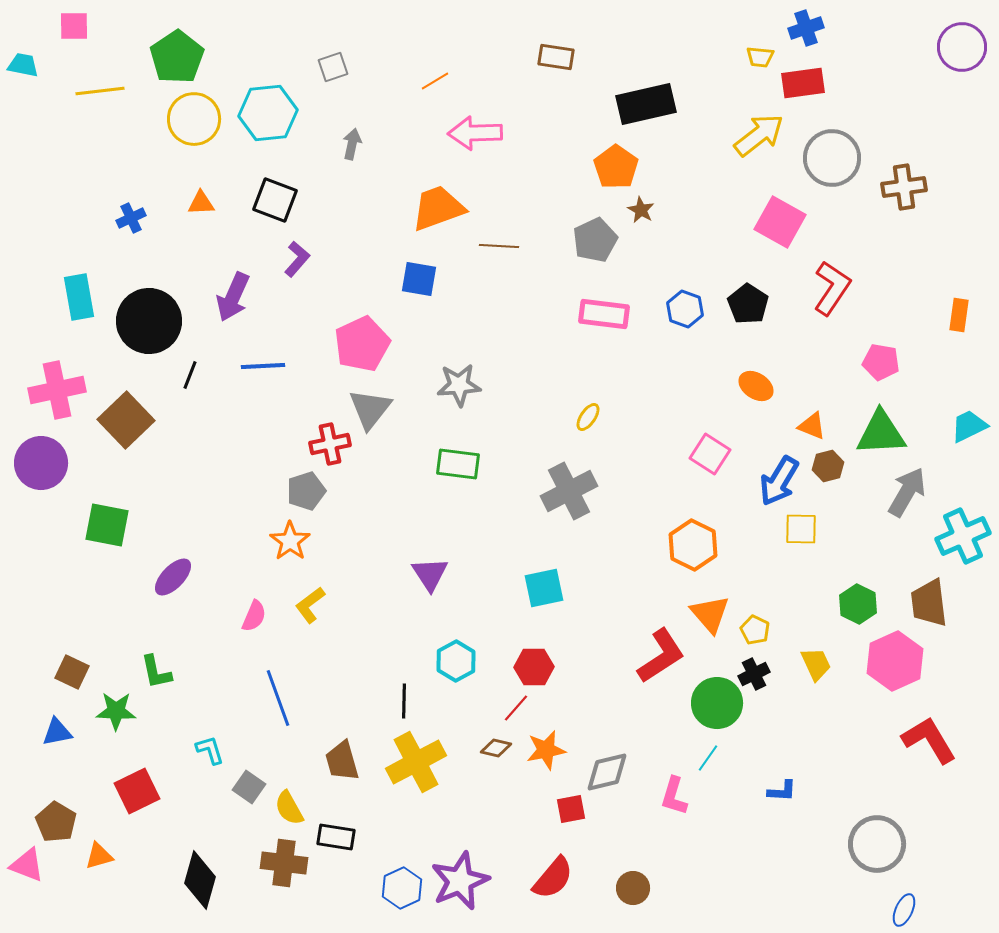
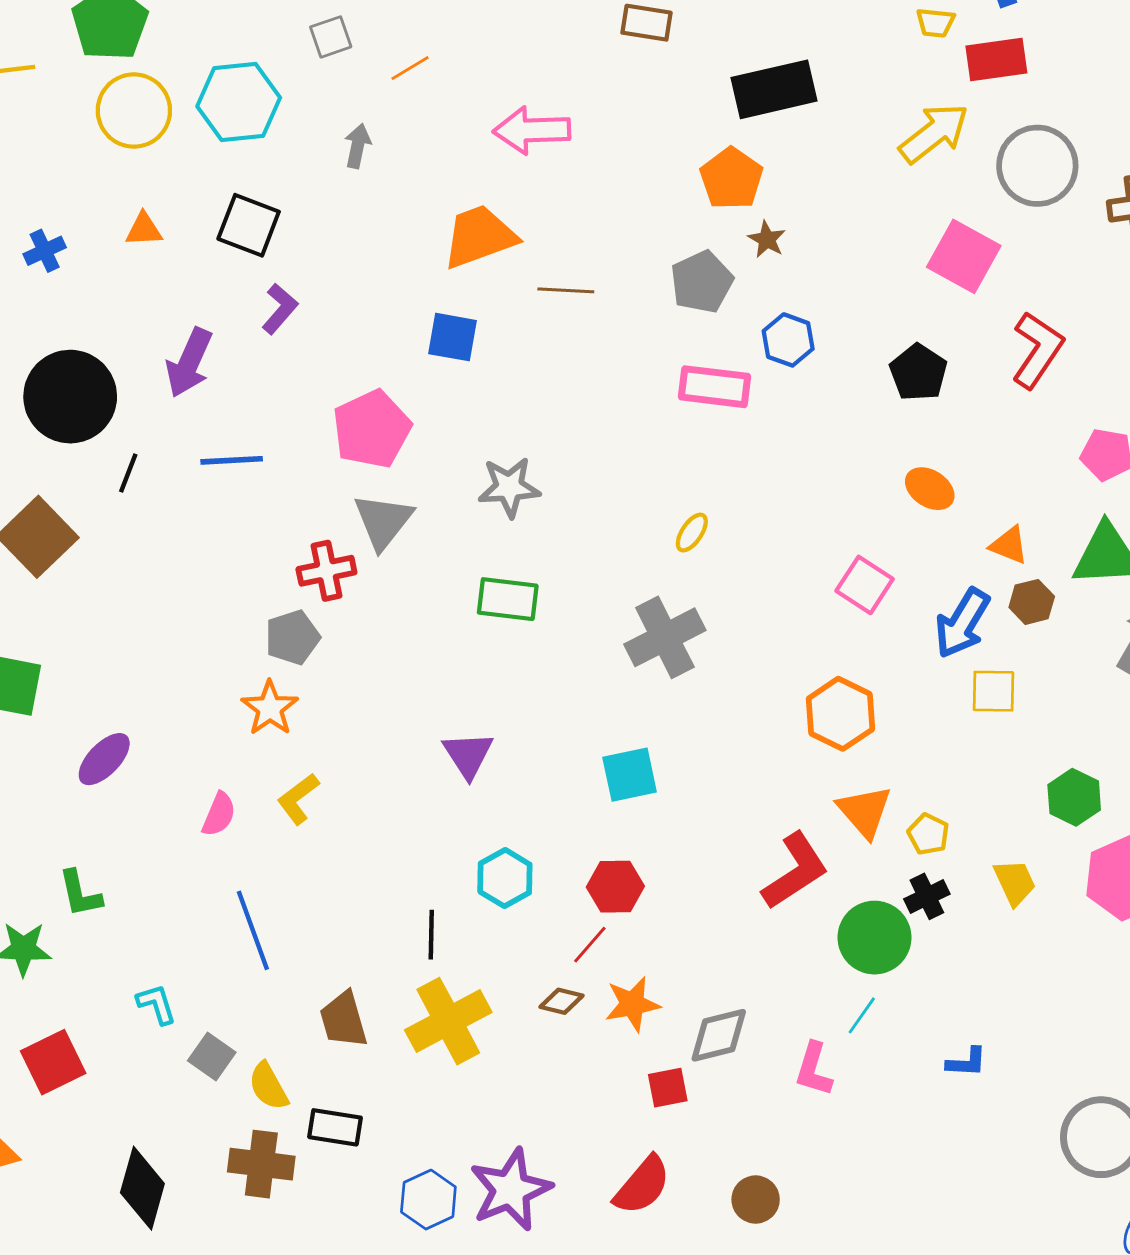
orange line: (435, 81) -> (410, 68), moved
blue hexagon: (685, 309) -> (788, 340), moved

